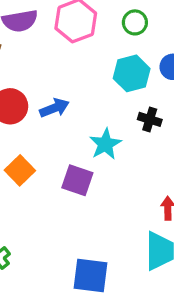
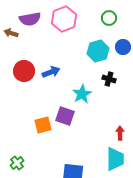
green circle: (135, 22) -> (109, 18), moved
orange square: (20, 170) -> (43, 125), moved, turned 30

